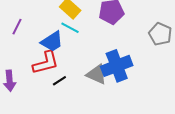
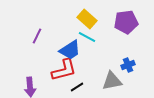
blue cross: (117, 66) -> (128, 65), moved, size x0.5
gray triangle: (97, 74) -> (112, 81), turned -35

